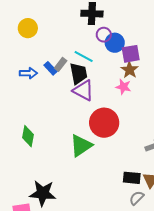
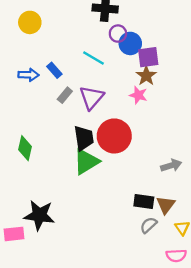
gray rectangle: (61, 64) -> (65, 95), moved
black trapezoid: (78, 73) -> (84, 138), moved
purple triangle: (83, 91) -> (92, 98), turned 40

